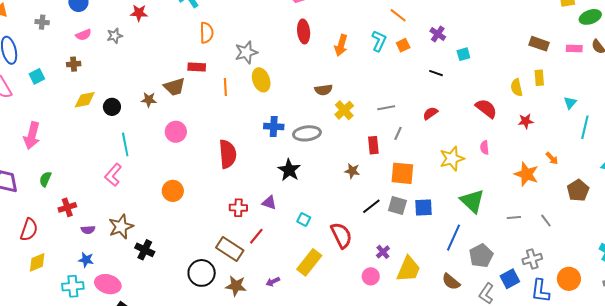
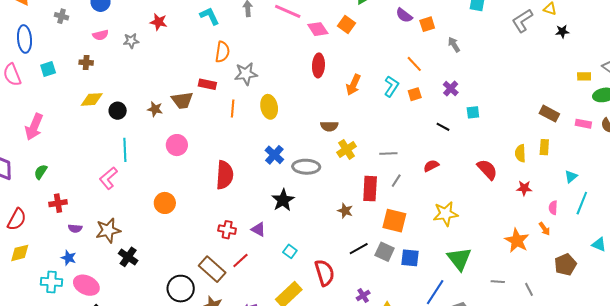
gray star: (246, 52) -> (246, 74), moved
blue cross: (274, 126) -> (274, 155), turned 30
red rectangle: (373, 145) -> (370, 189), size x1.4
pink semicircle: (485, 148) -> (553, 208), moved

